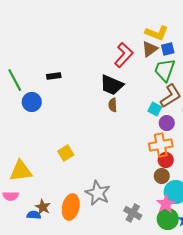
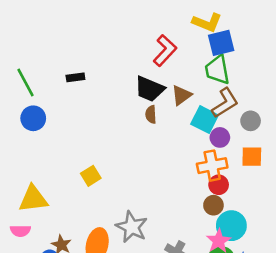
brown triangle: (150, 49) -> (182, 95), moved
blue square: (168, 49) -> (221, 43), size x1.5
green trapezoid: (165, 70) -> (217, 70), turned -30
blue circle: (32, 102) -> (33, 118), moved
cyan square: (155, 109) -> (205, 120), size x1.5

